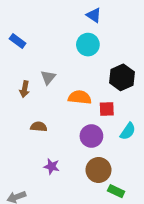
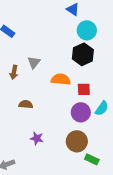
cyan circle: (88, 45) -> (87, 30), moved
black hexagon: (122, 77) -> (83, 54), moved
purple circle: (91, 136) -> (81, 112), moved

